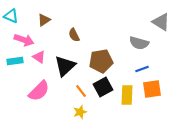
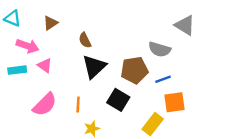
brown pentagon: (101, 61) -> (134, 70), moved
black triangle: (65, 66) -> (94, 67), moved
black square: (103, 87) -> (118, 100), turned -30
orange line: (81, 91) -> (78, 105), moved, turned 40
yellow rectangle: (127, 95) -> (153, 124), moved, turned 36

